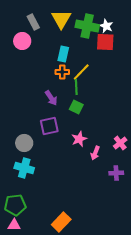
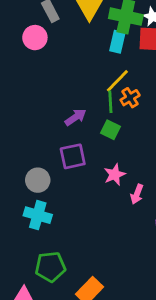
cyan rectangle: (63, 54) -> (117, 42), moved
orange cross: (62, 72) -> (130, 98), moved, turned -32
purple arrow: (51, 98) -> (75, 117), turned -91
green pentagon: (15, 205) -> (50, 267), moved

